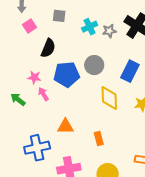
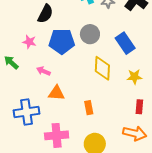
blue rectangle: (130, 71) -> (125, 43), turned -65
pink arrow: (43, 94) -> (43, 71), moved, turned -40

